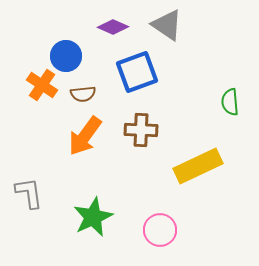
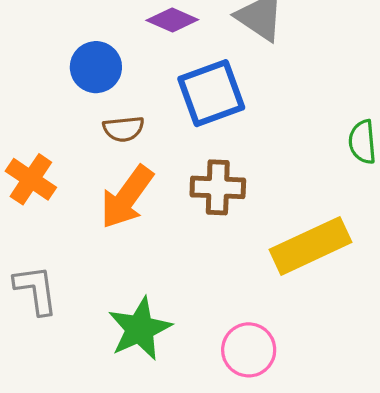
orange cross: (42, 85) -> (31, 179), moved

